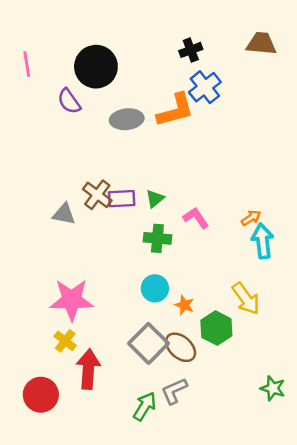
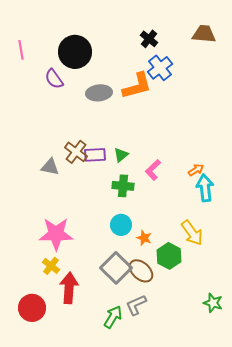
black cross: (191, 50) -> (149, 39), turned -30
pink L-shape: (196, 218) -> (153, 170), turned -100

